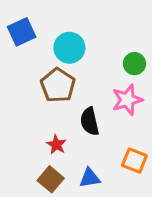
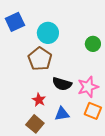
pink star: (127, 100) -> (88, 87), moved
black semicircle: (90, 121) -> (62, 84), turned -60
blue triangle: (90, 178) -> (62, 114), moved

